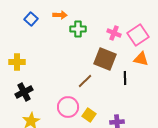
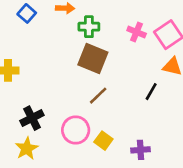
brown square: (105, 59) -> (93, 58), moved
black line: (125, 78) -> (151, 92), turned 32
black cross: (24, 92) -> (32, 118), moved

